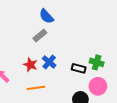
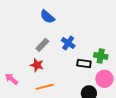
gray rectangle: (40, 35) -> (42, 45), moved
blue cross: (49, 62) -> (68, 43), moved

